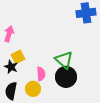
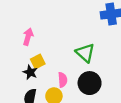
green triangle: (64, 60) -> (85, 53), moved

